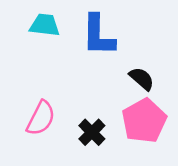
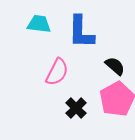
pink semicircle: (41, 118) -> (57, 72), moved

